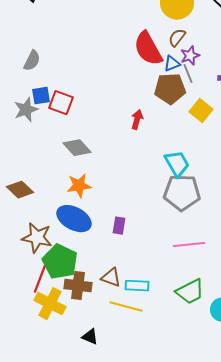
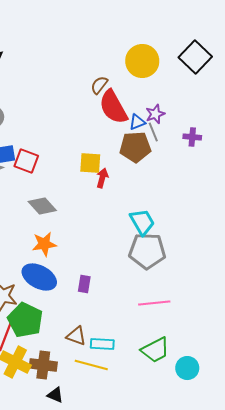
brown semicircle: (177, 38) -> (99, 85), moved
yellow square: (201, 111) -> (90, 163), moved, turned -35
brown cross: (78, 286) -> (43, 365), moved

